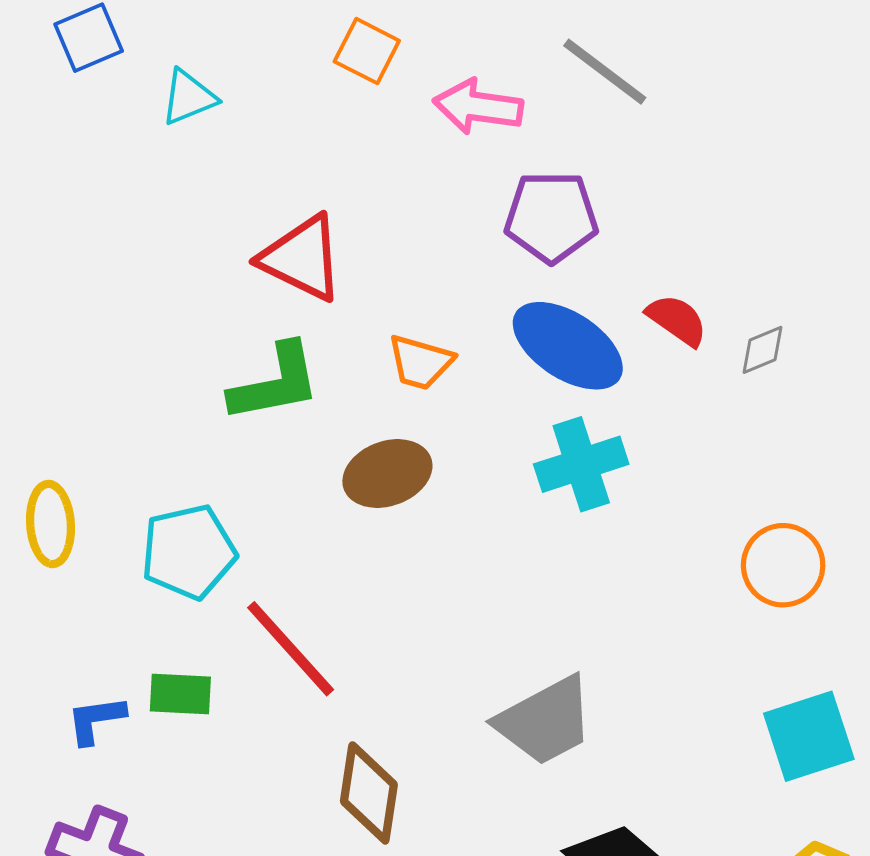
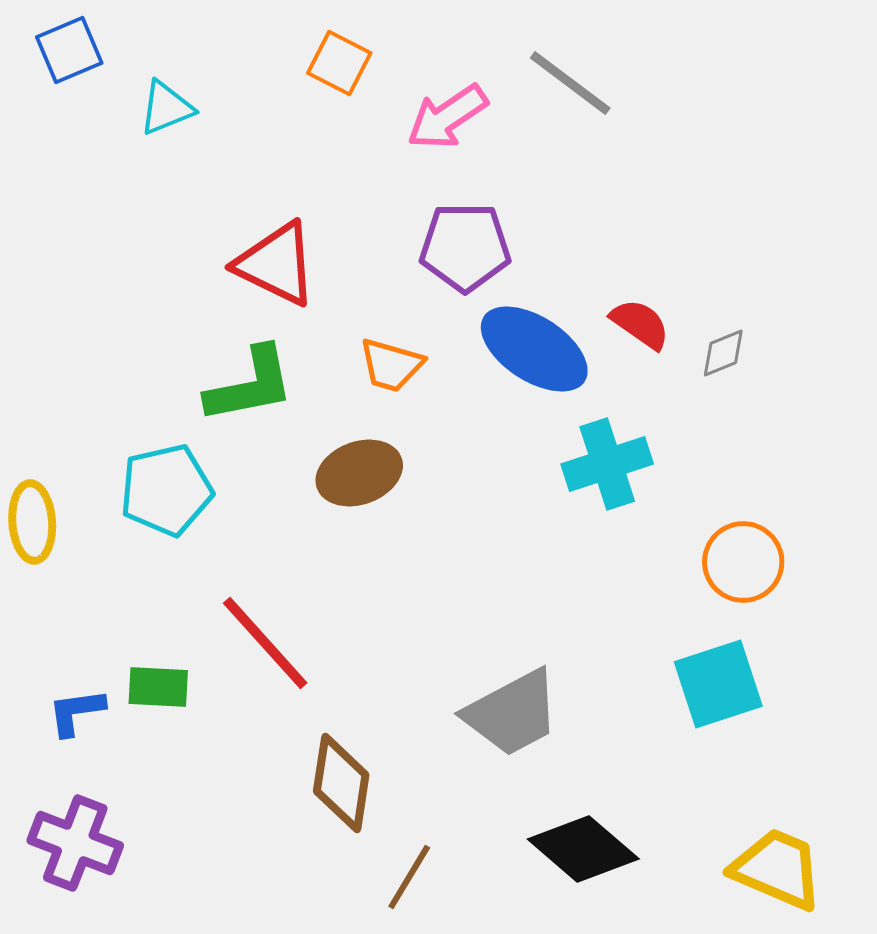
pink arrow: (478, 107) -> (447, 117), turned -42
purple pentagon: (551, 217) -> (465, 247), moved
cyan cross: (581, 464) -> (607, 464), moved
cyan pentagon: (189, 552) -> (166, 490), moved
cyan square: (809, 736) -> (718, 684), moved

